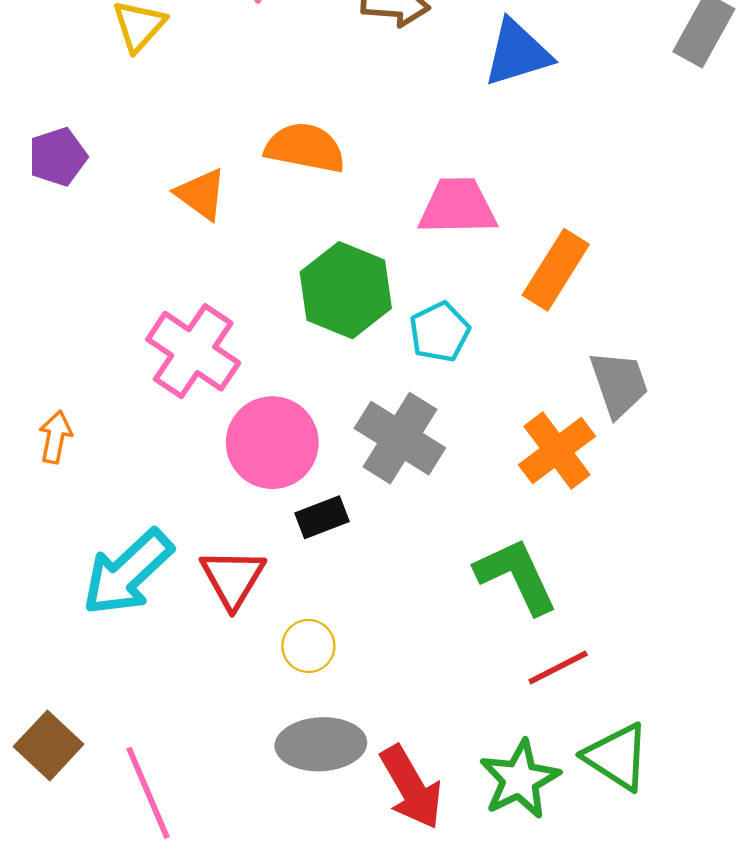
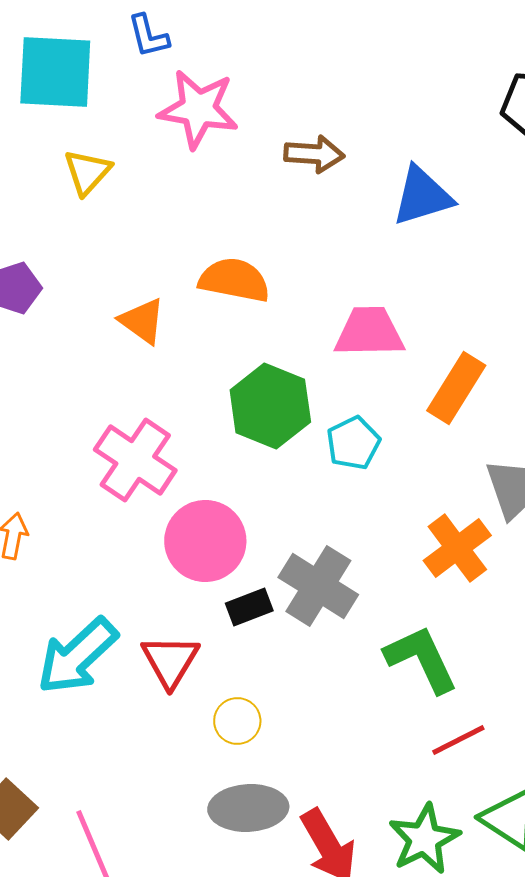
gray cross: (400, 438) -> (318, 586), moved

